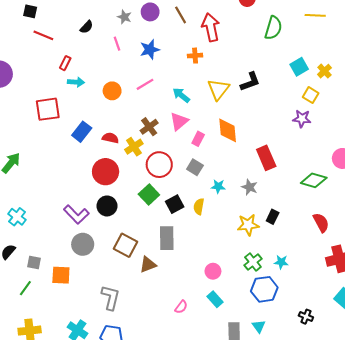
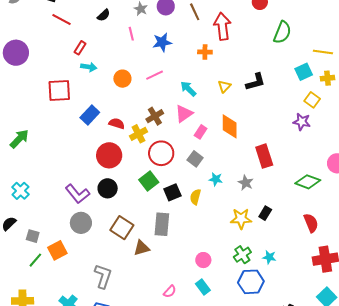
yellow line: (315, 15) -> (323, 52), moved
yellow cross: (324, 71) -> (328, 78), turned 32
yellow triangle: (218, 89) -> (224, 86), size x0.6
orange square: (61, 275) -> (57, 250), turned -36
green line: (25, 288) -> (35, 260), moved

